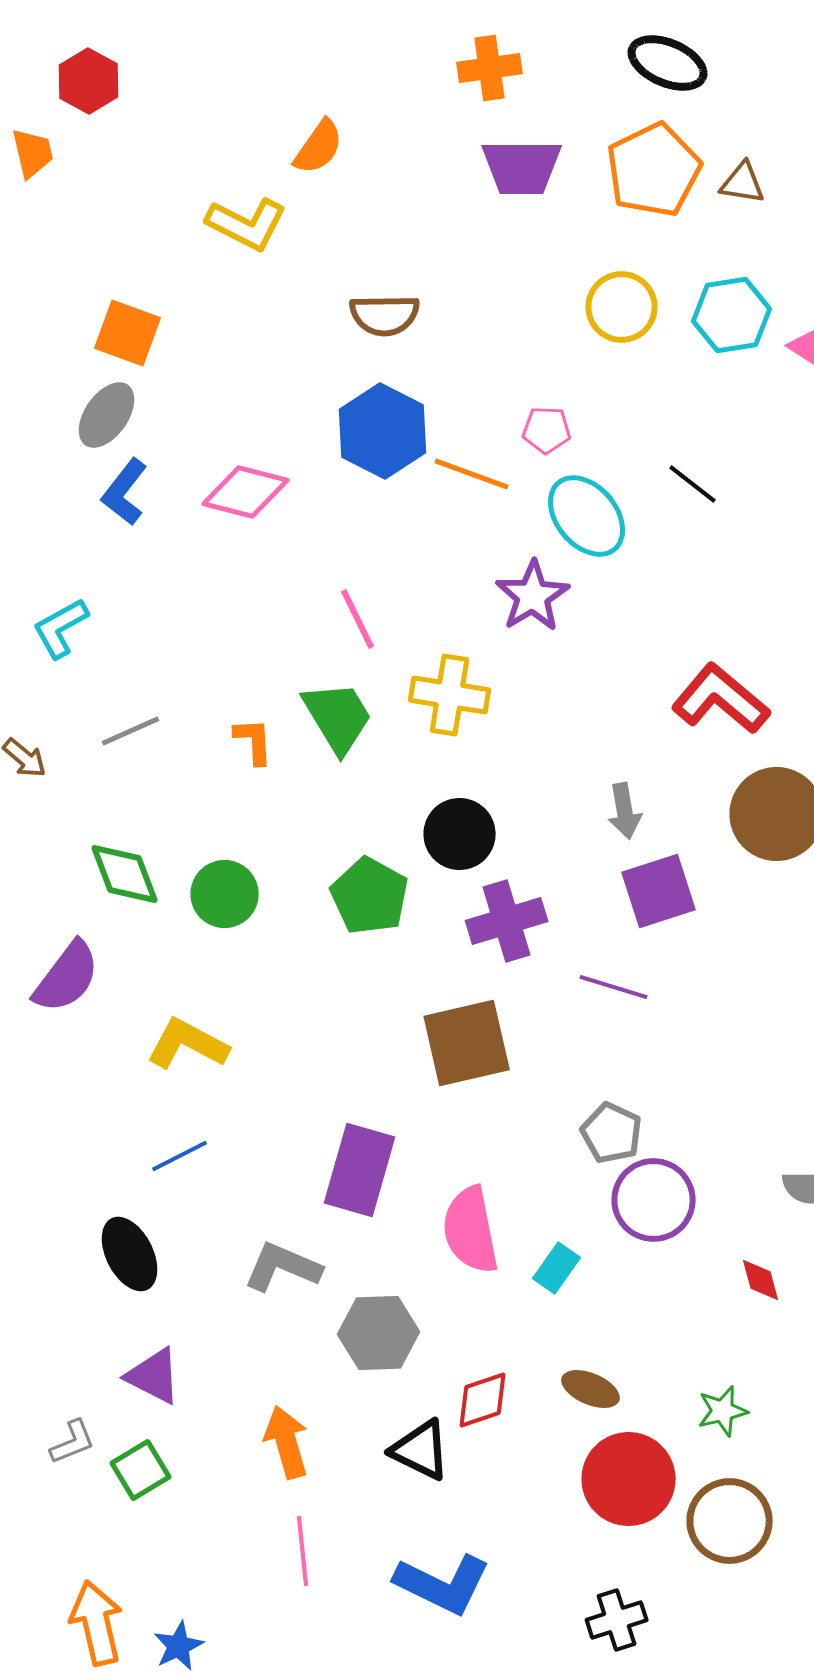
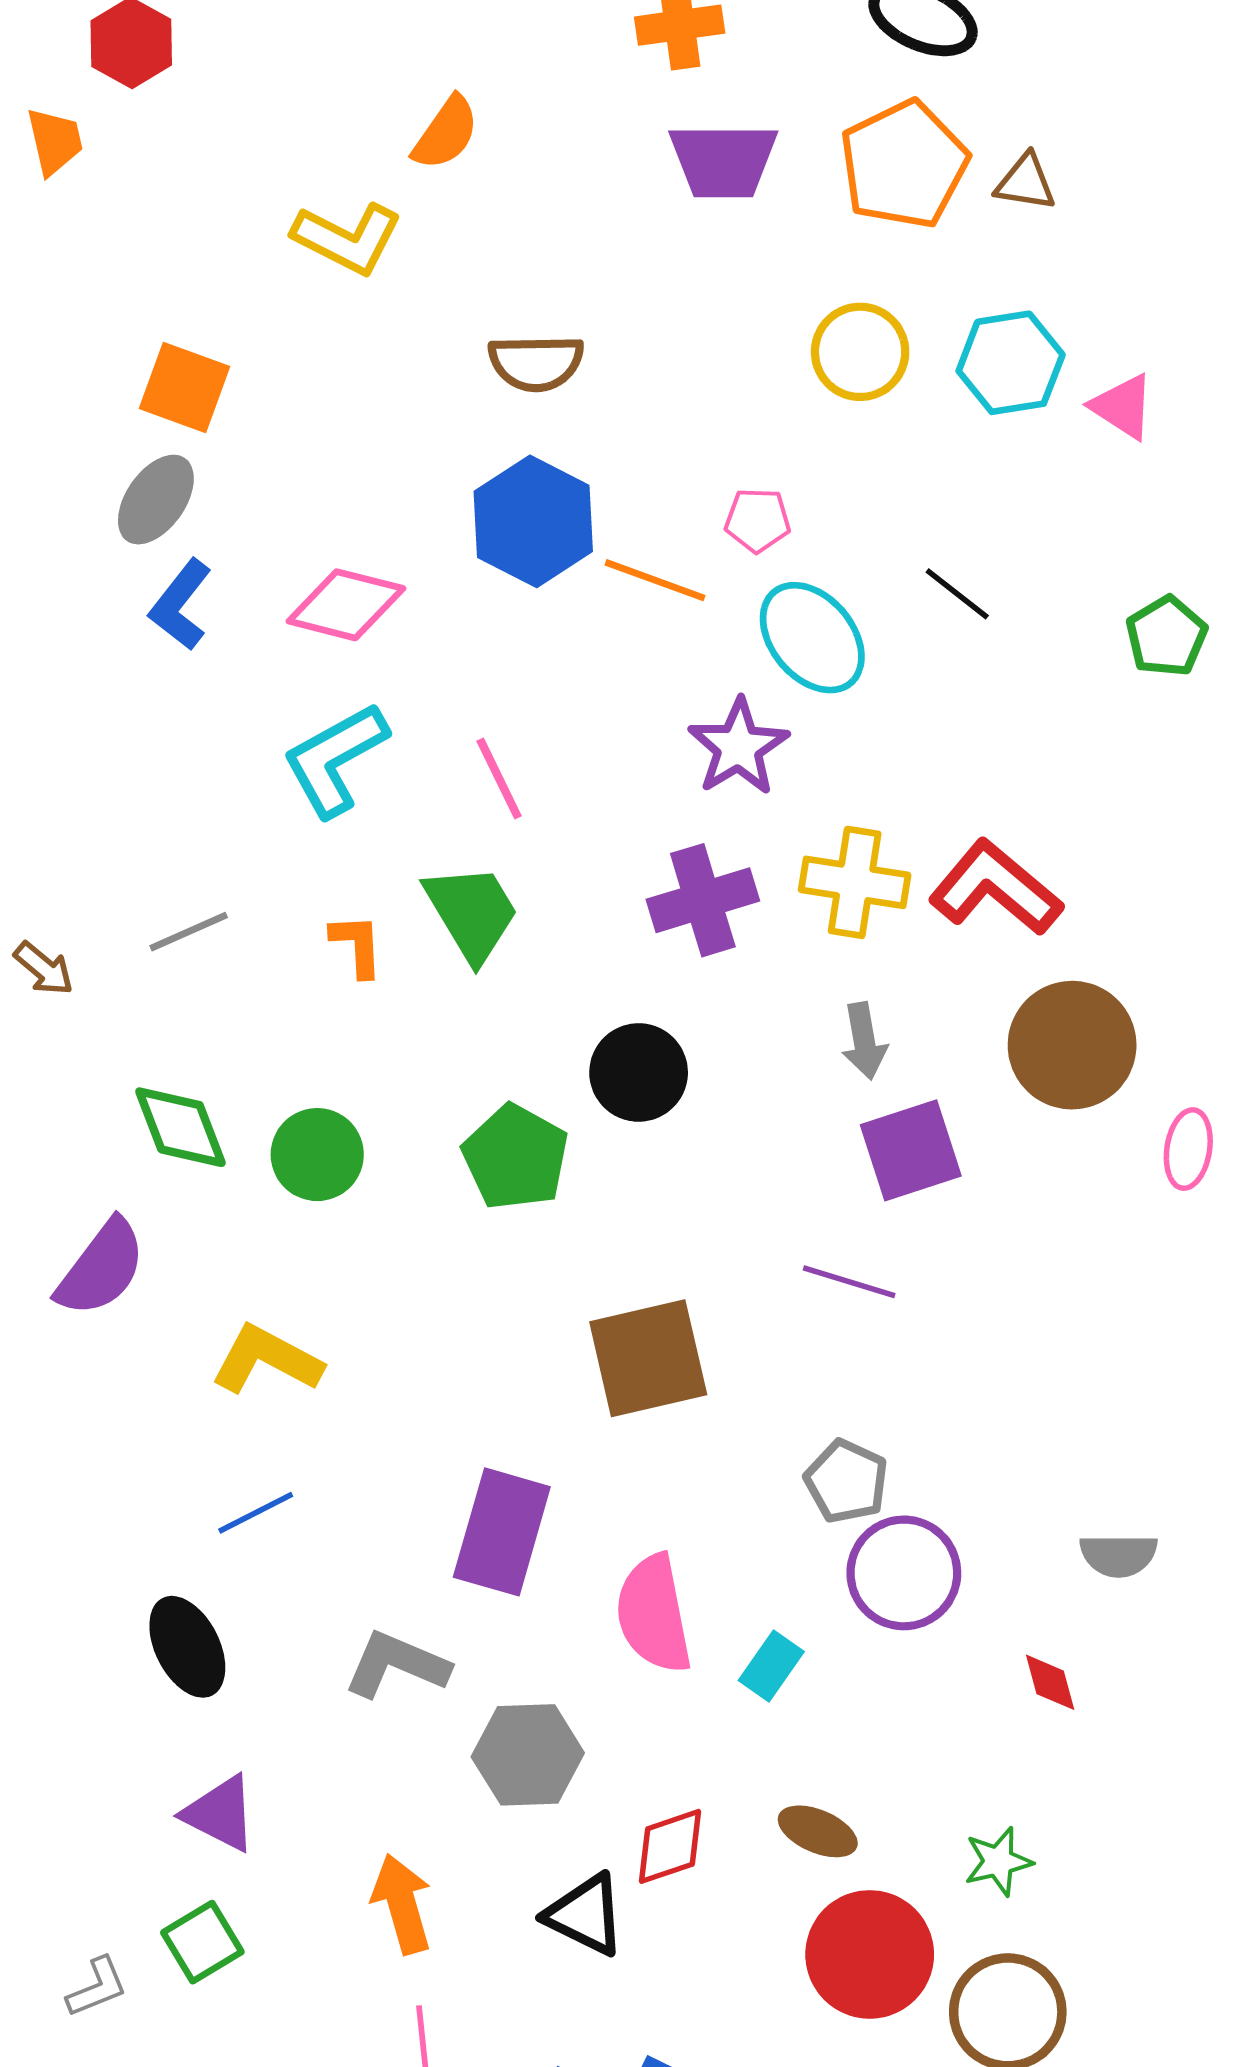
cyan L-shape: (61, 628) -> (335, 759), moved, size x1.4
yellow cross: (450, 695) -> (855, 882), moved
purple cross: (507, 921) -> (703, 900), moved
gray L-shape: (73, 1442) -> (97, 1987), moved

